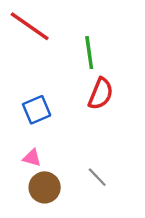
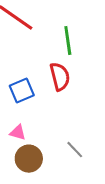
red semicircle: (101, 94) -> (60, 77), moved, turned -36

